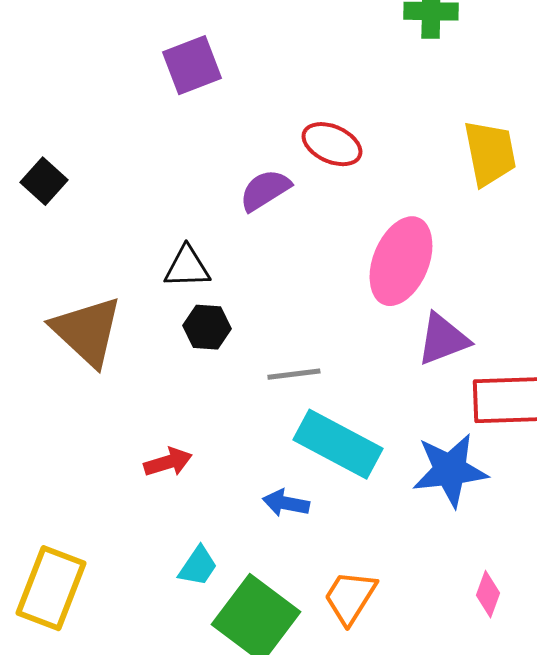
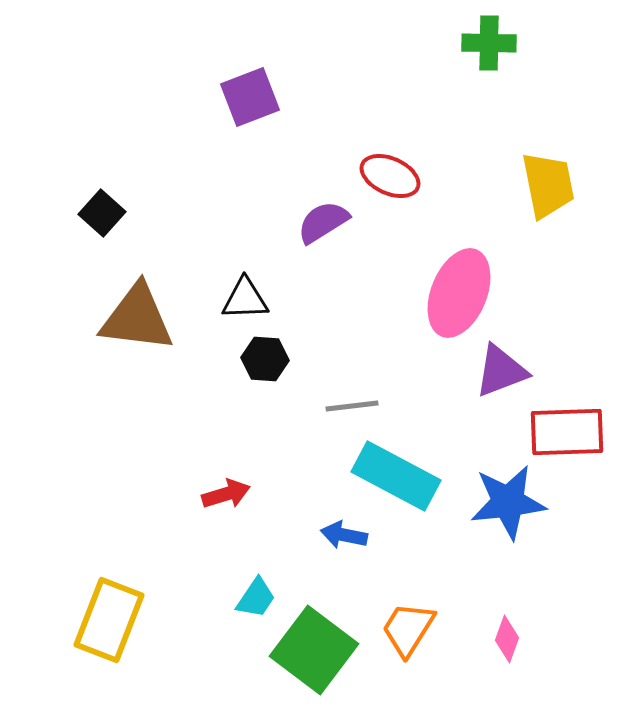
brown triangle: (87, 331) -> (137, 318), moved, turned -36
pink diamond: (488, 594) -> (507, 639), moved

